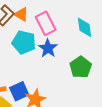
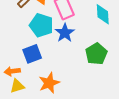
blue square: (19, 91) -> (32, 54), moved

